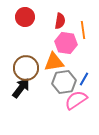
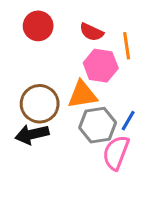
red semicircle: (60, 21) -> (92, 32), turned 105
black arrow: (21, 88) -> (32, 134), turned -140
pink semicircle: (76, 100) -> (116, 153), turned -35

